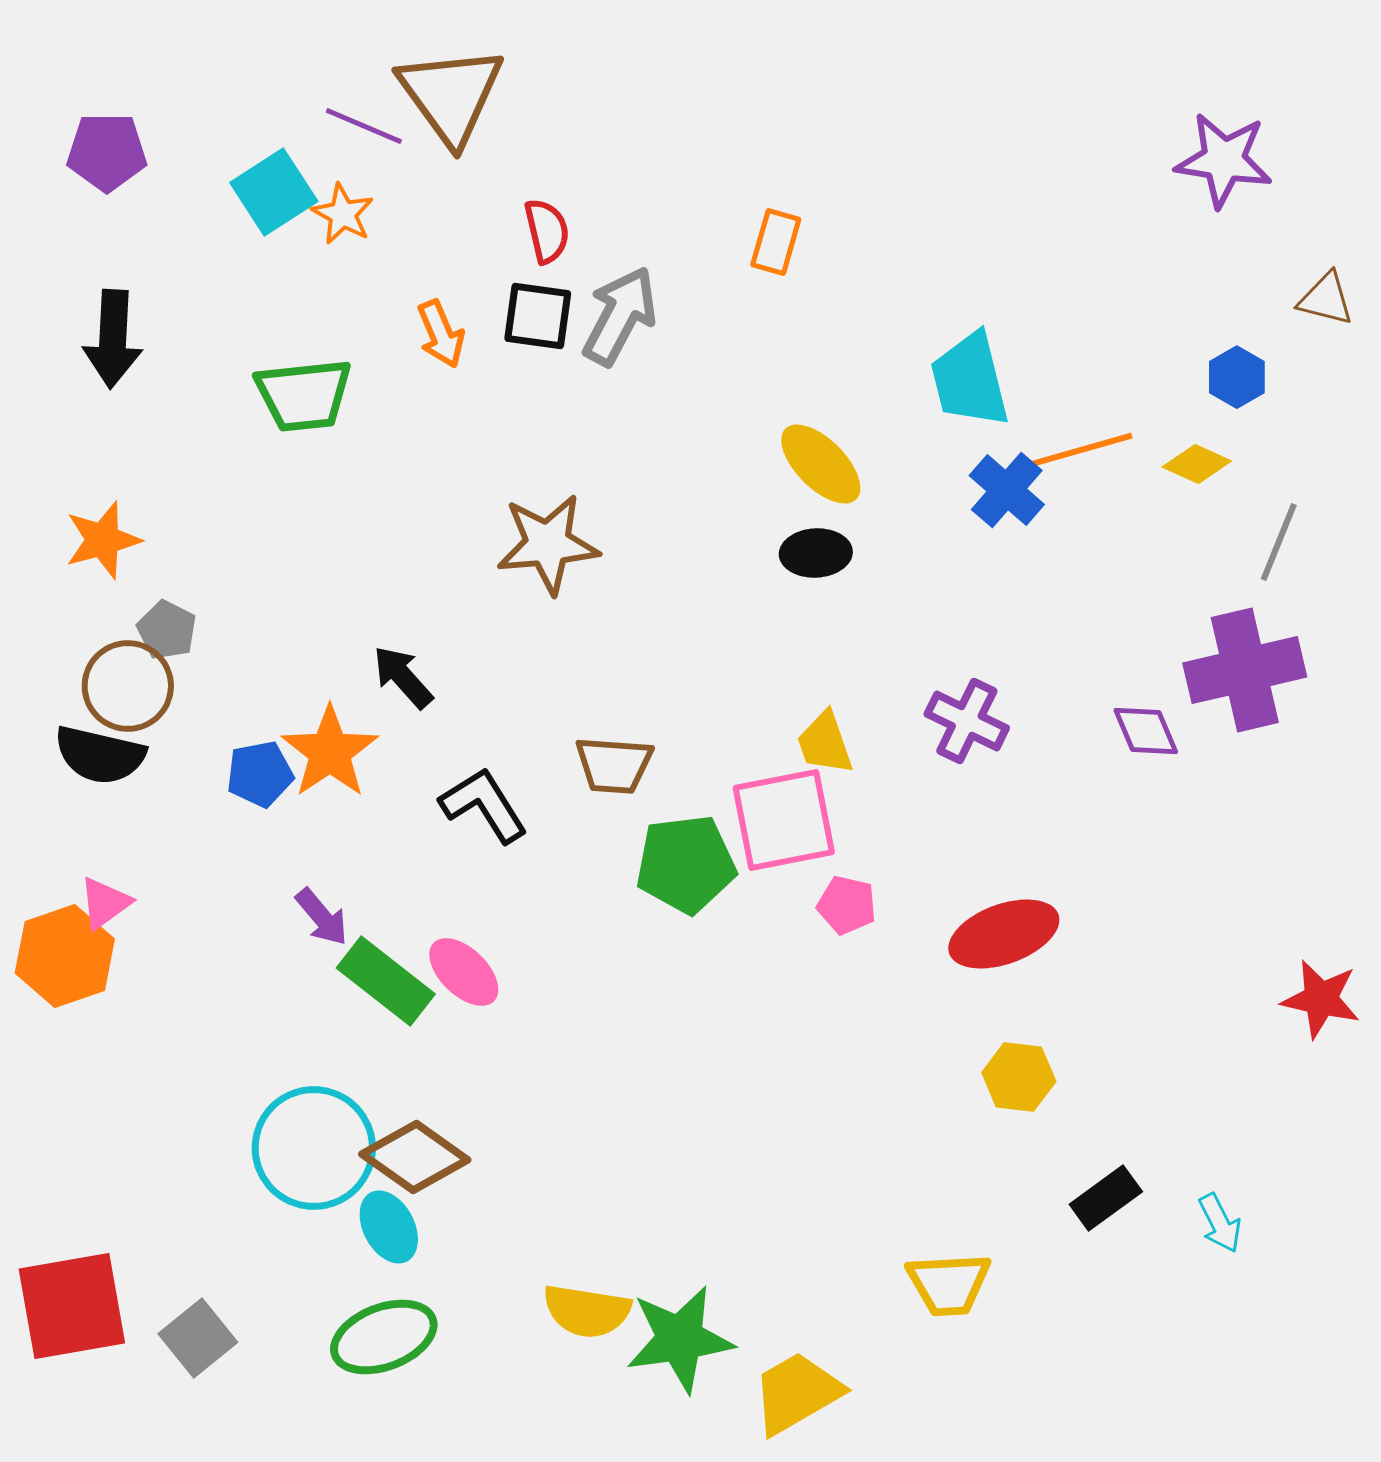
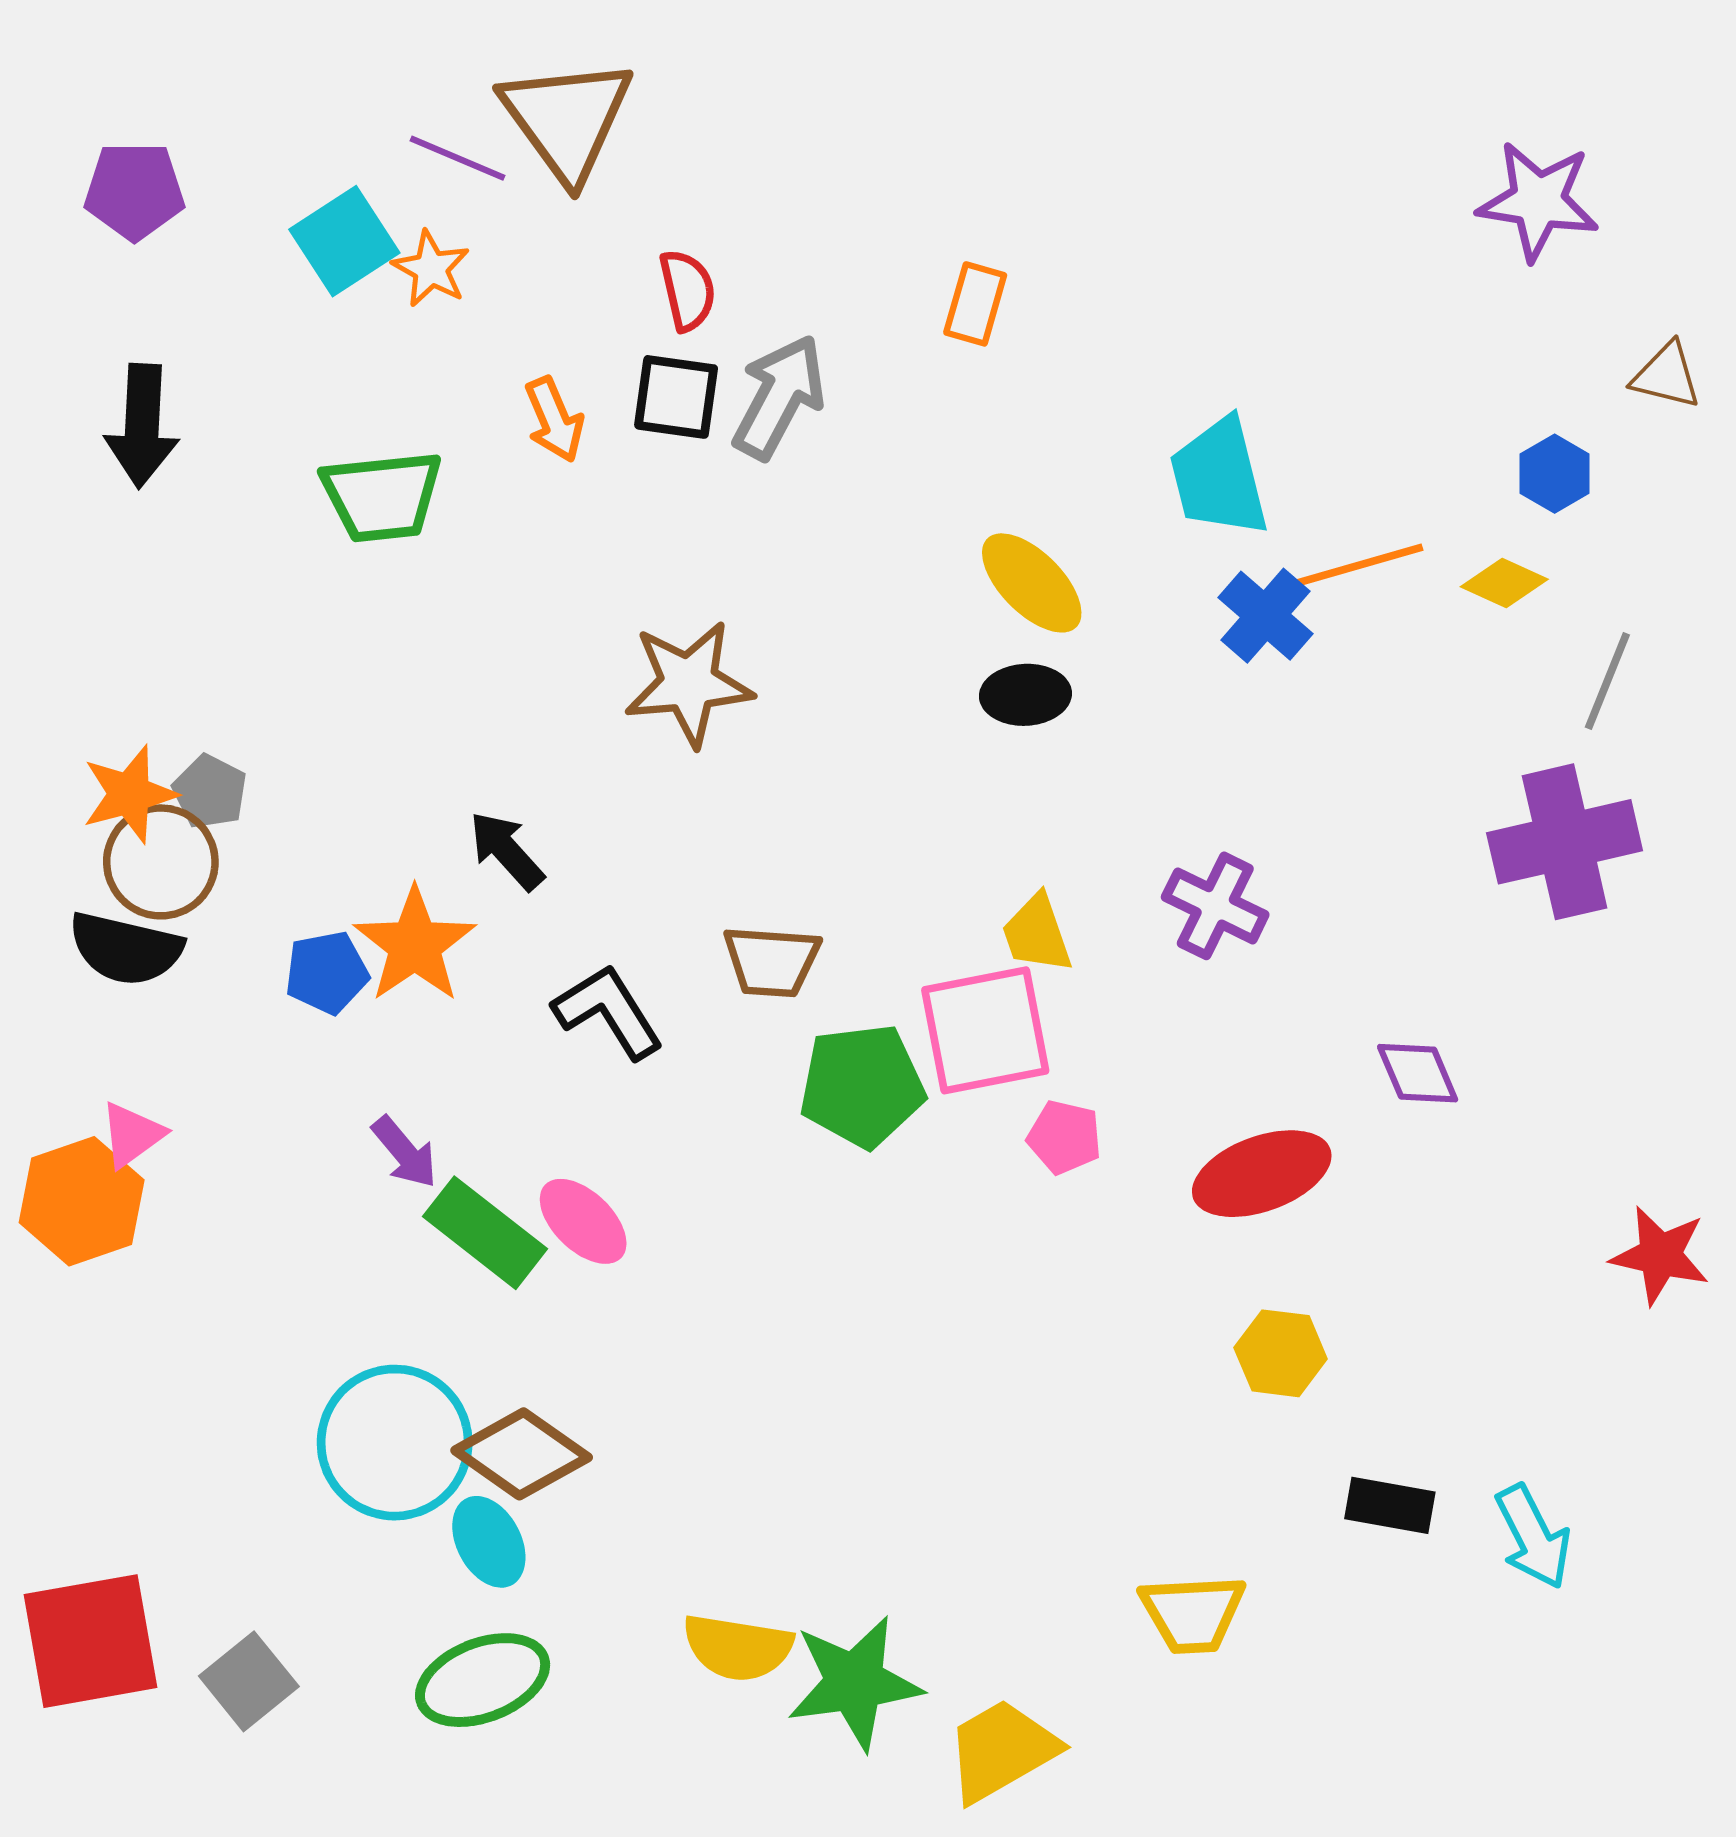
orange star: (103, 540) -> (129, 794), moved
purple diamond: (1146, 731) -> (1418, 1073), moved
black rectangle: (1106, 1198) -> (1390, 1505), turned 46
cyan arrow: (1220, 1223) -> (1533, 1537), size x1.4

